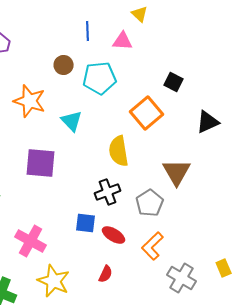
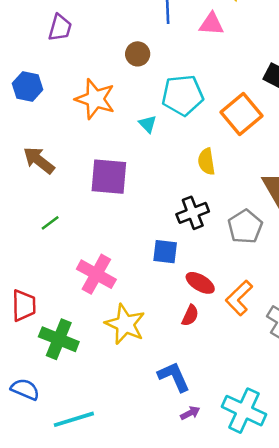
cyan pentagon: (100, 78) -> (183, 95), moved
cyan triangle: (72, 121) -> (148, 124), size x0.7
yellow semicircle: (119, 151) -> (206, 162), size x0.7
red ellipse: (114, 235) -> (200, 283), moved
orange L-shape: (153, 246) -> (239, 298), moved

